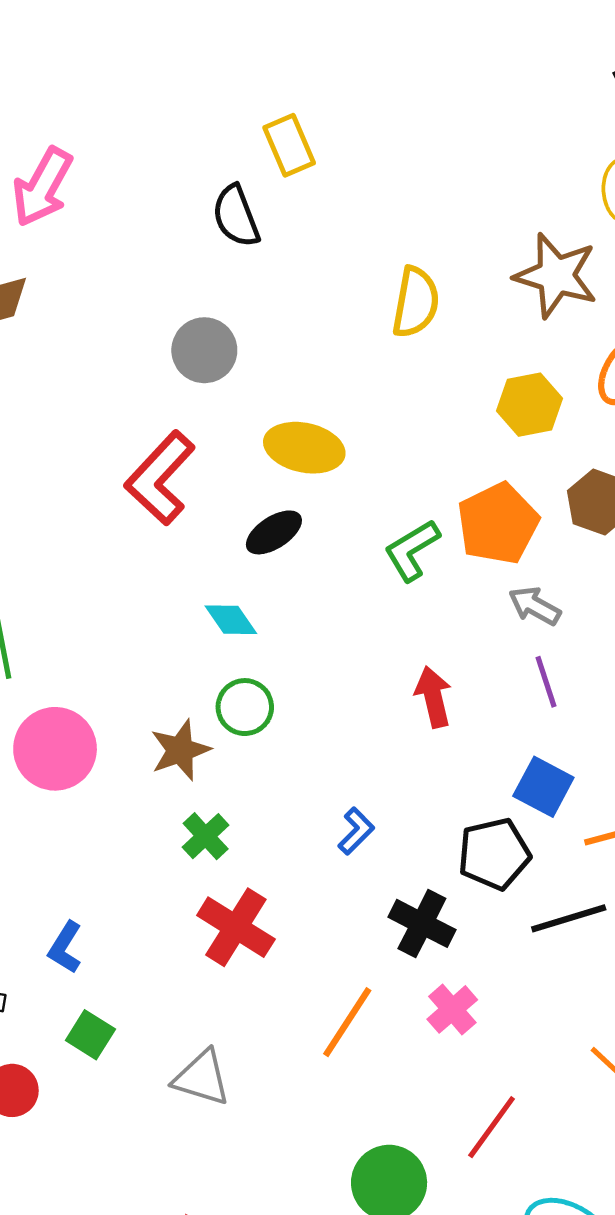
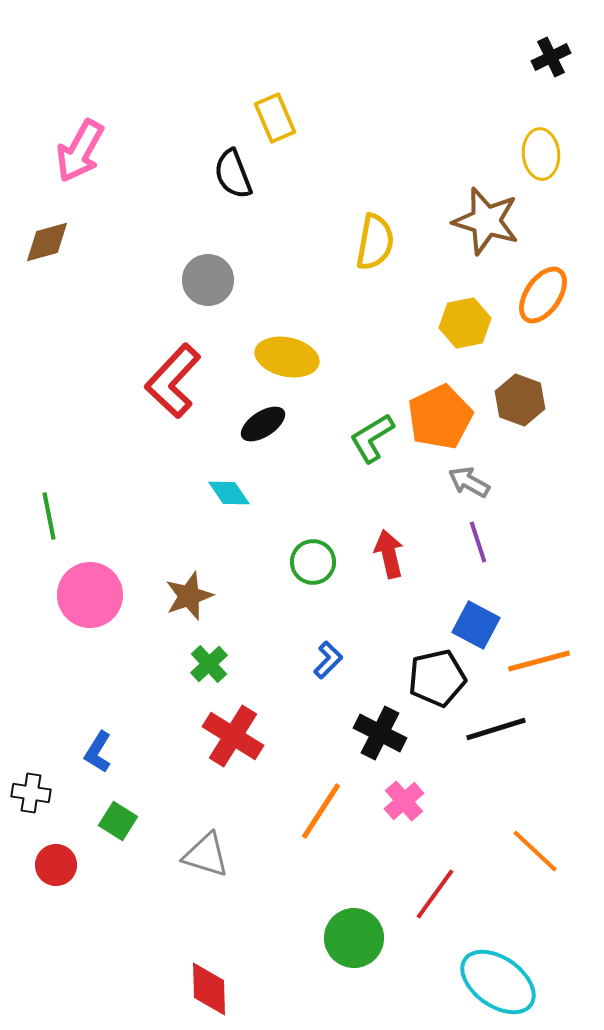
green circle: (245, 707) -> (313, 562), moved

